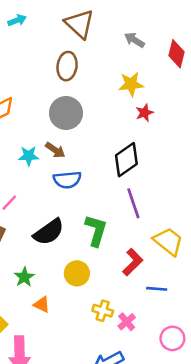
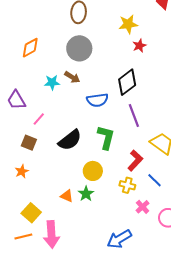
blue semicircle: (67, 180) -> (97, 100), moved
green star: (24, 277) -> (86, 194), moved
blue line: (157, 289) -> (154, 180), turned 42
yellow cross: (103, 311) -> (127, 185), moved
pink cross: (127, 322) -> (143, 207), moved

